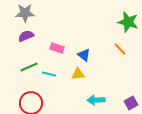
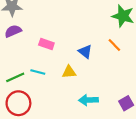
blue triangle: (84, 55) -> (85, 52), moved
green line: (29, 67) -> (15, 77), moved

